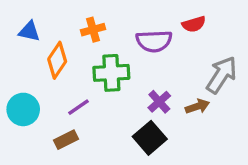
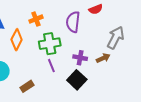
purple semicircle: (154, 41) -> (73, 22), turned 105
purple cross: (159, 102) -> (80, 58), turned -32
purple line: (79, 107) -> (51, 66), moved, turned -72

